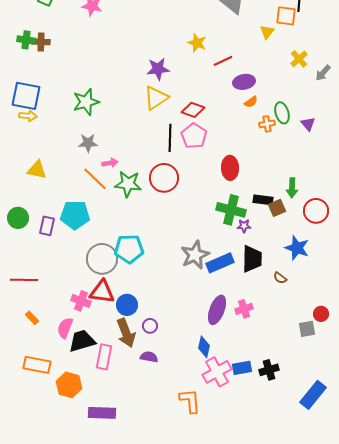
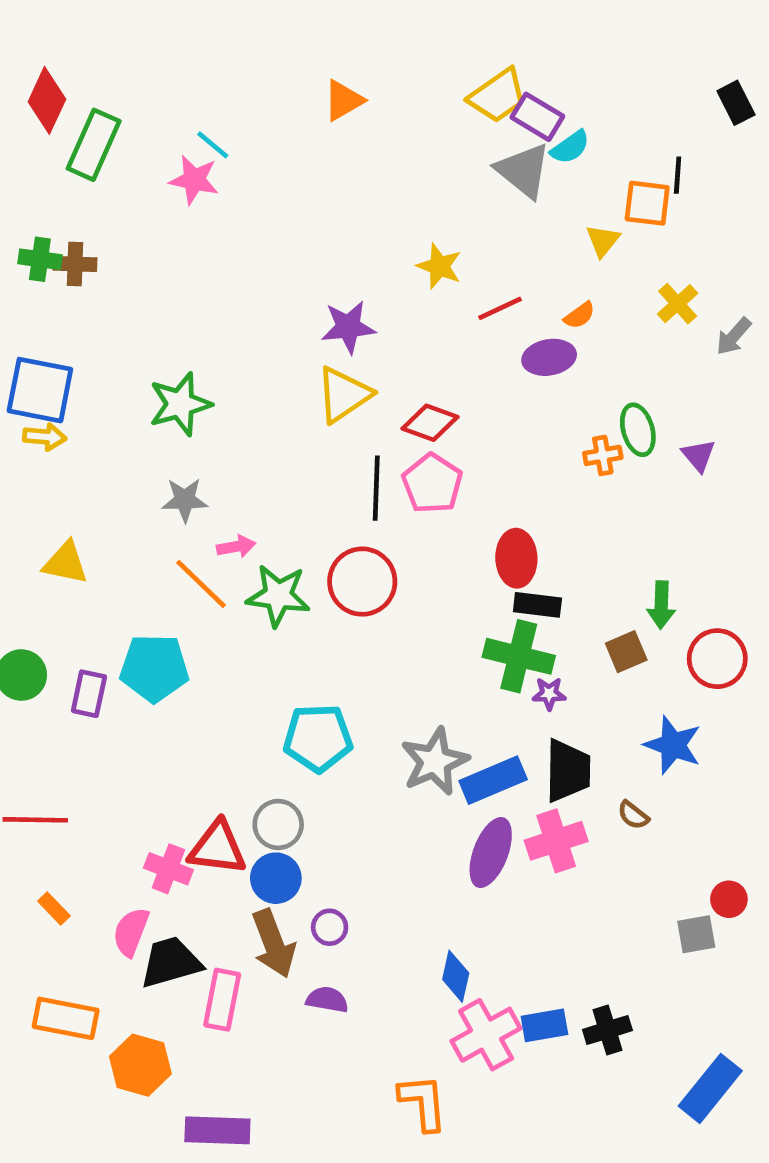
orange semicircle: (251, 102) -> (579, 315), moved
black rectangle: (263, 200) -> (537, 605), moved
cyan pentagon: (129, 249) -> (318, 738), moved
gray circle: (102, 259) -> (278, 824), moved, size x0.7
pink cross: (244, 309) -> (556, 841), moved, size x1.4
purple ellipse: (217, 310) -> (491, 852), moved

